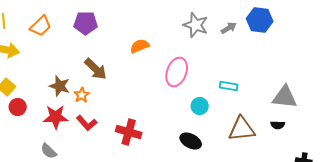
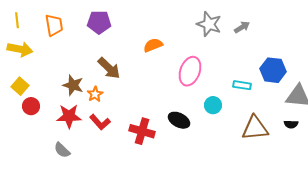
blue hexagon: (260, 20) -> (273, 70), moved
orange trapezoid: (41, 26) -> (54, 25), turned -55
black ellipse: (191, 141) -> (179, 120), moved

